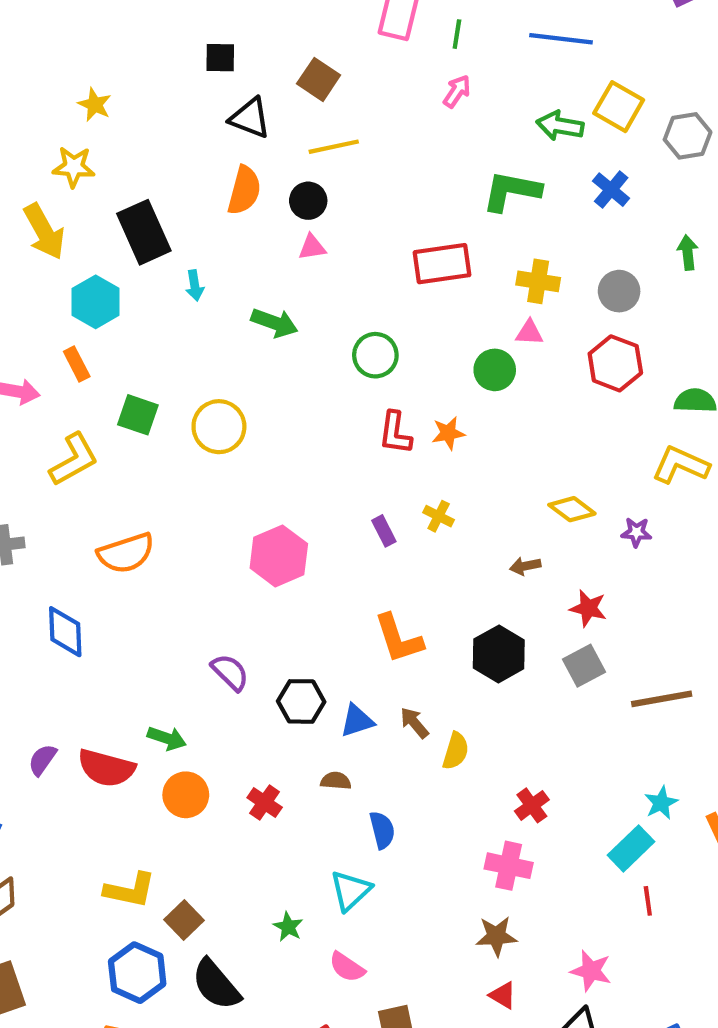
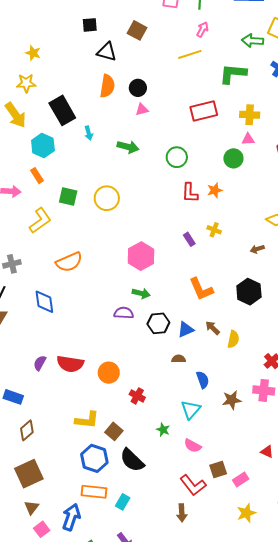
yellow line: (334, 147) -> (190, 54), moved
purple semicircle: (230, 672) -> (124, 313), turned -36
green arrow: (167, 738) -> (141, 293), moved
red cross: (265, 803) -> (137, 396), moved
brown star: (496, 936) -> (232, 400), moved

